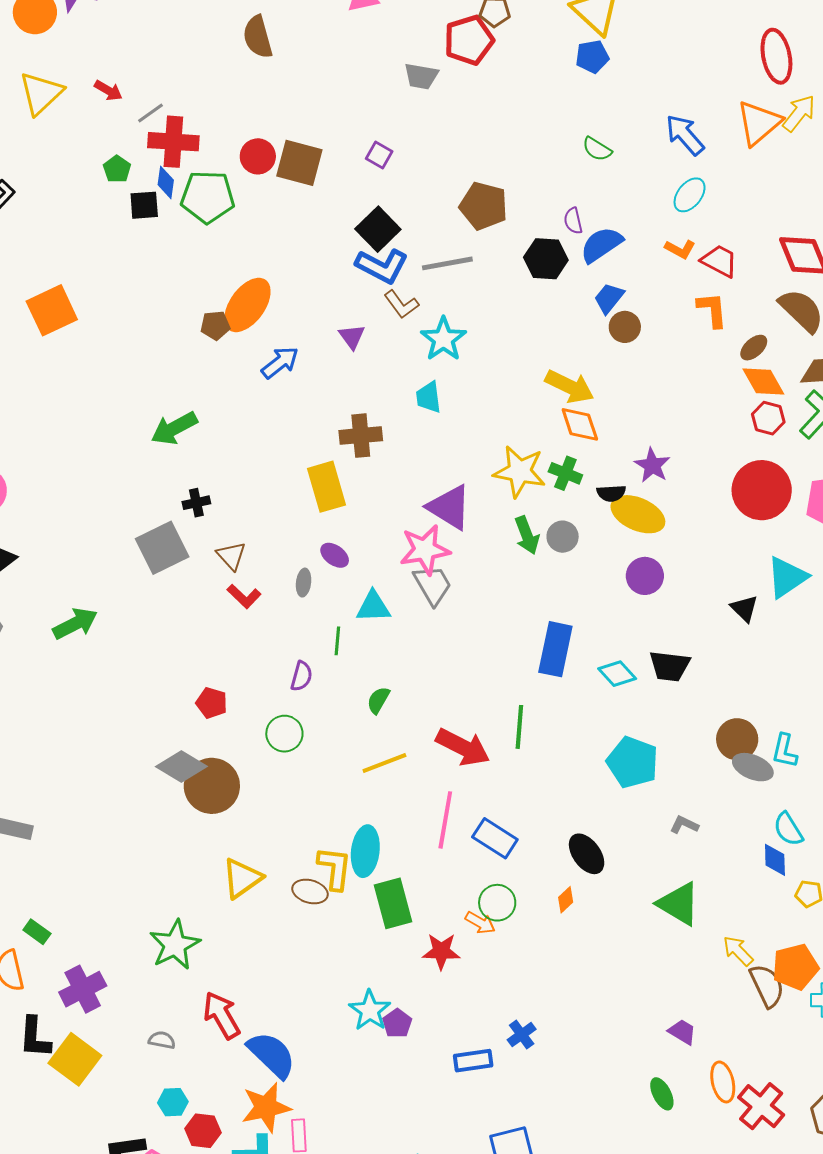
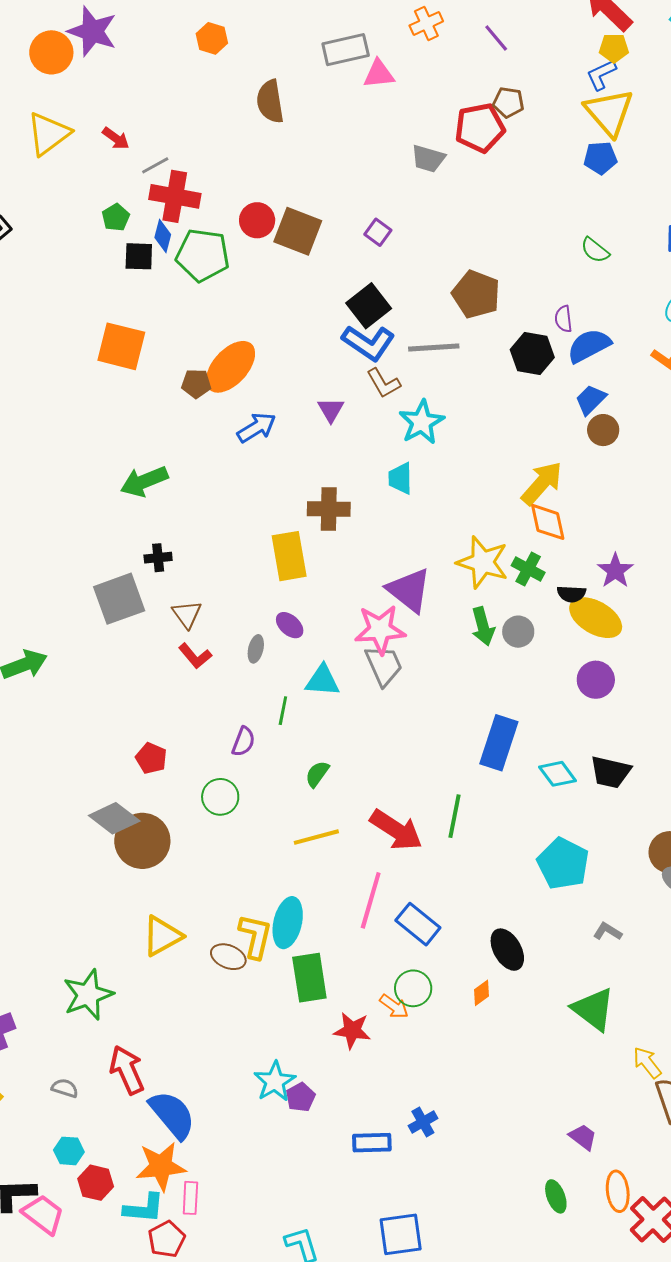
orange square: (52, 310) -> (121, 346), moved, turned 33
yellow arrow: (570, 387) -> (542, 483), turned -81

